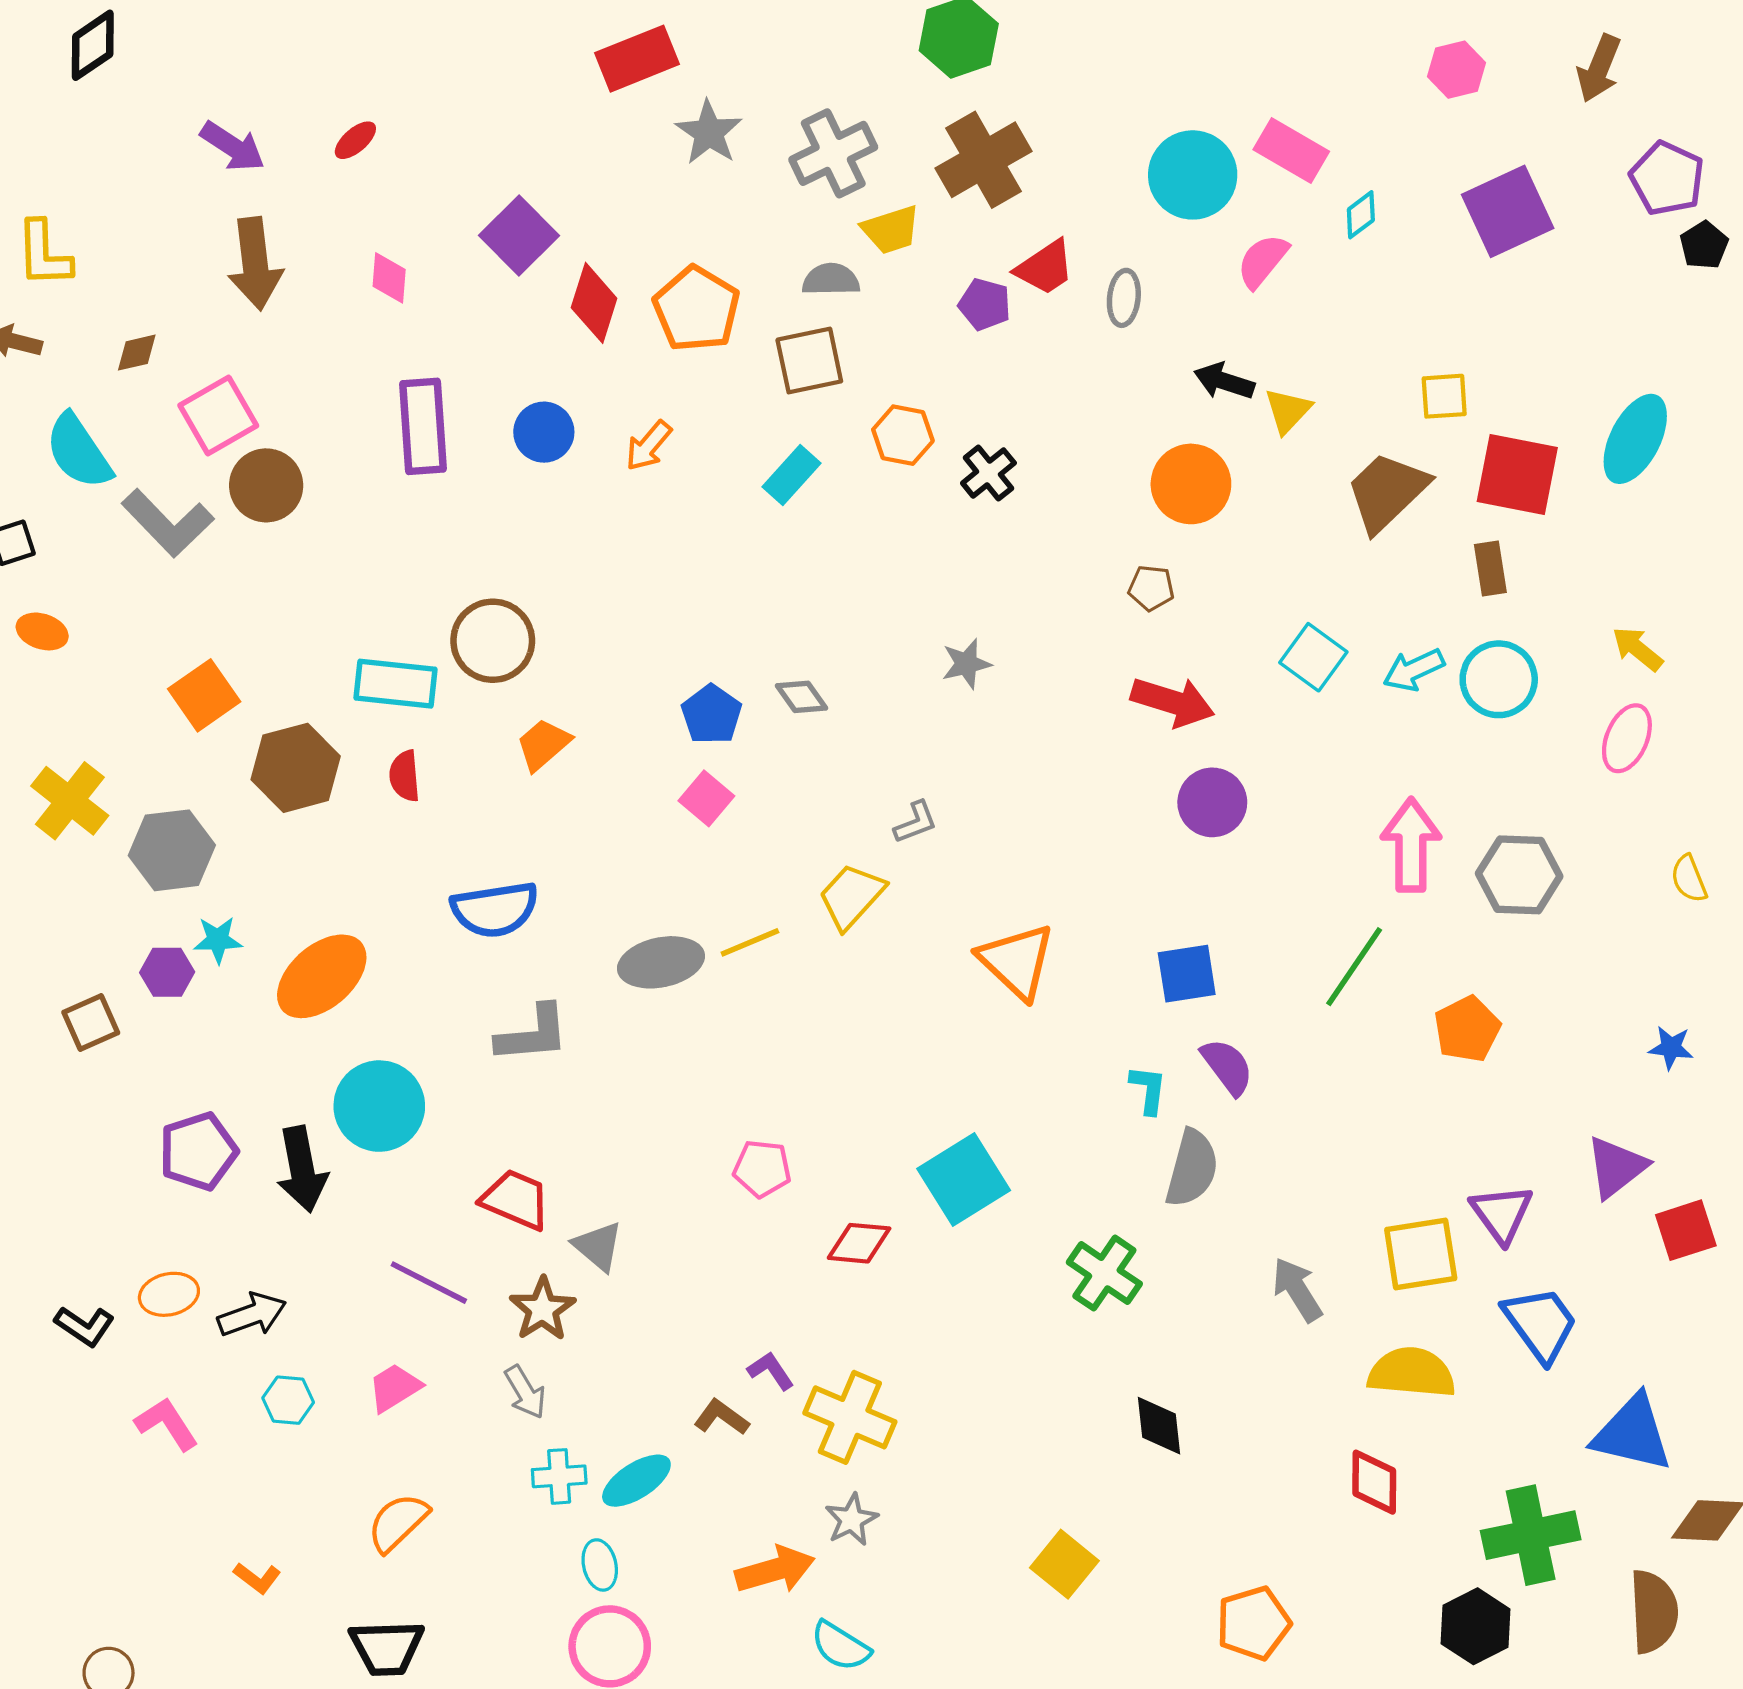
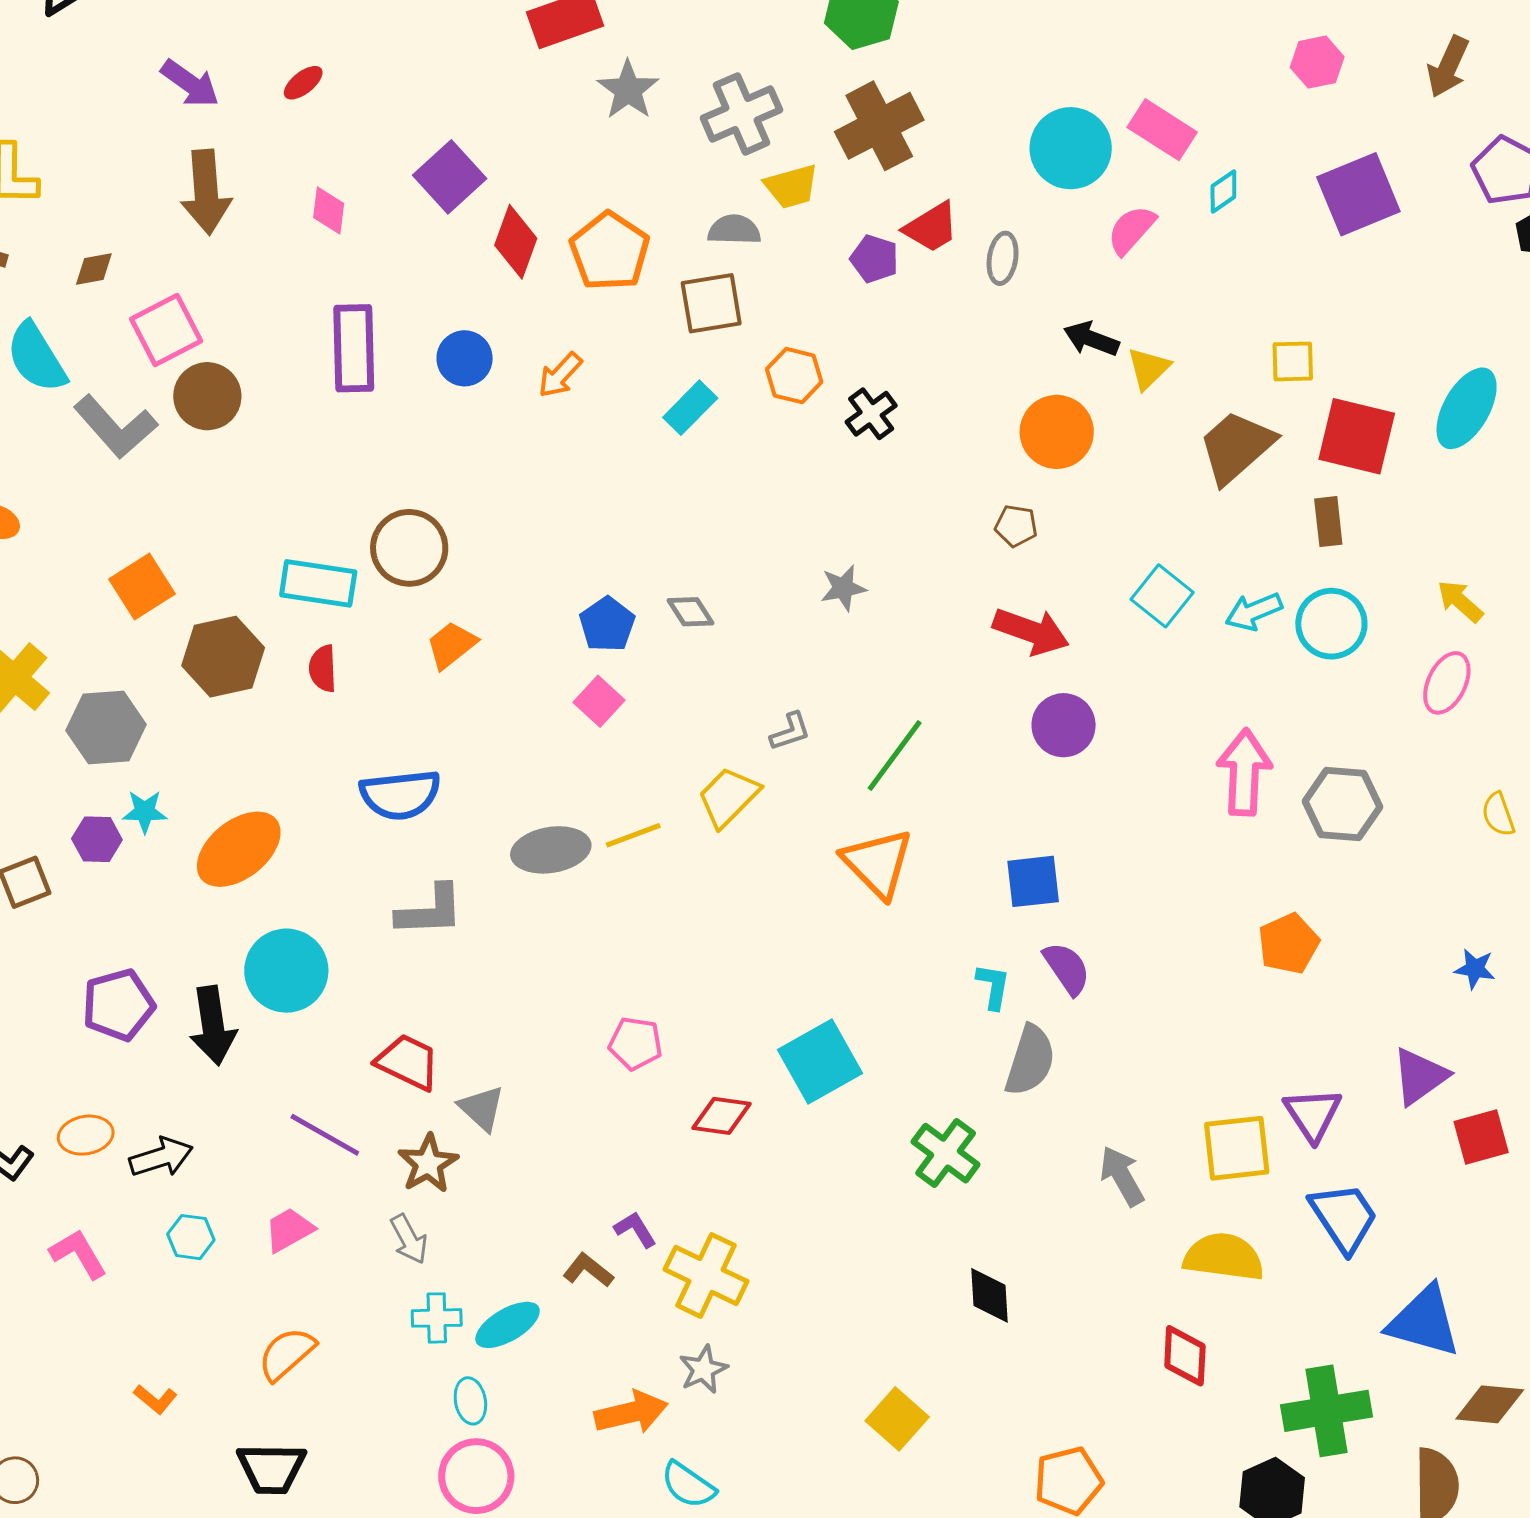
green line: (1354, 967) -> (895, 756), moved

